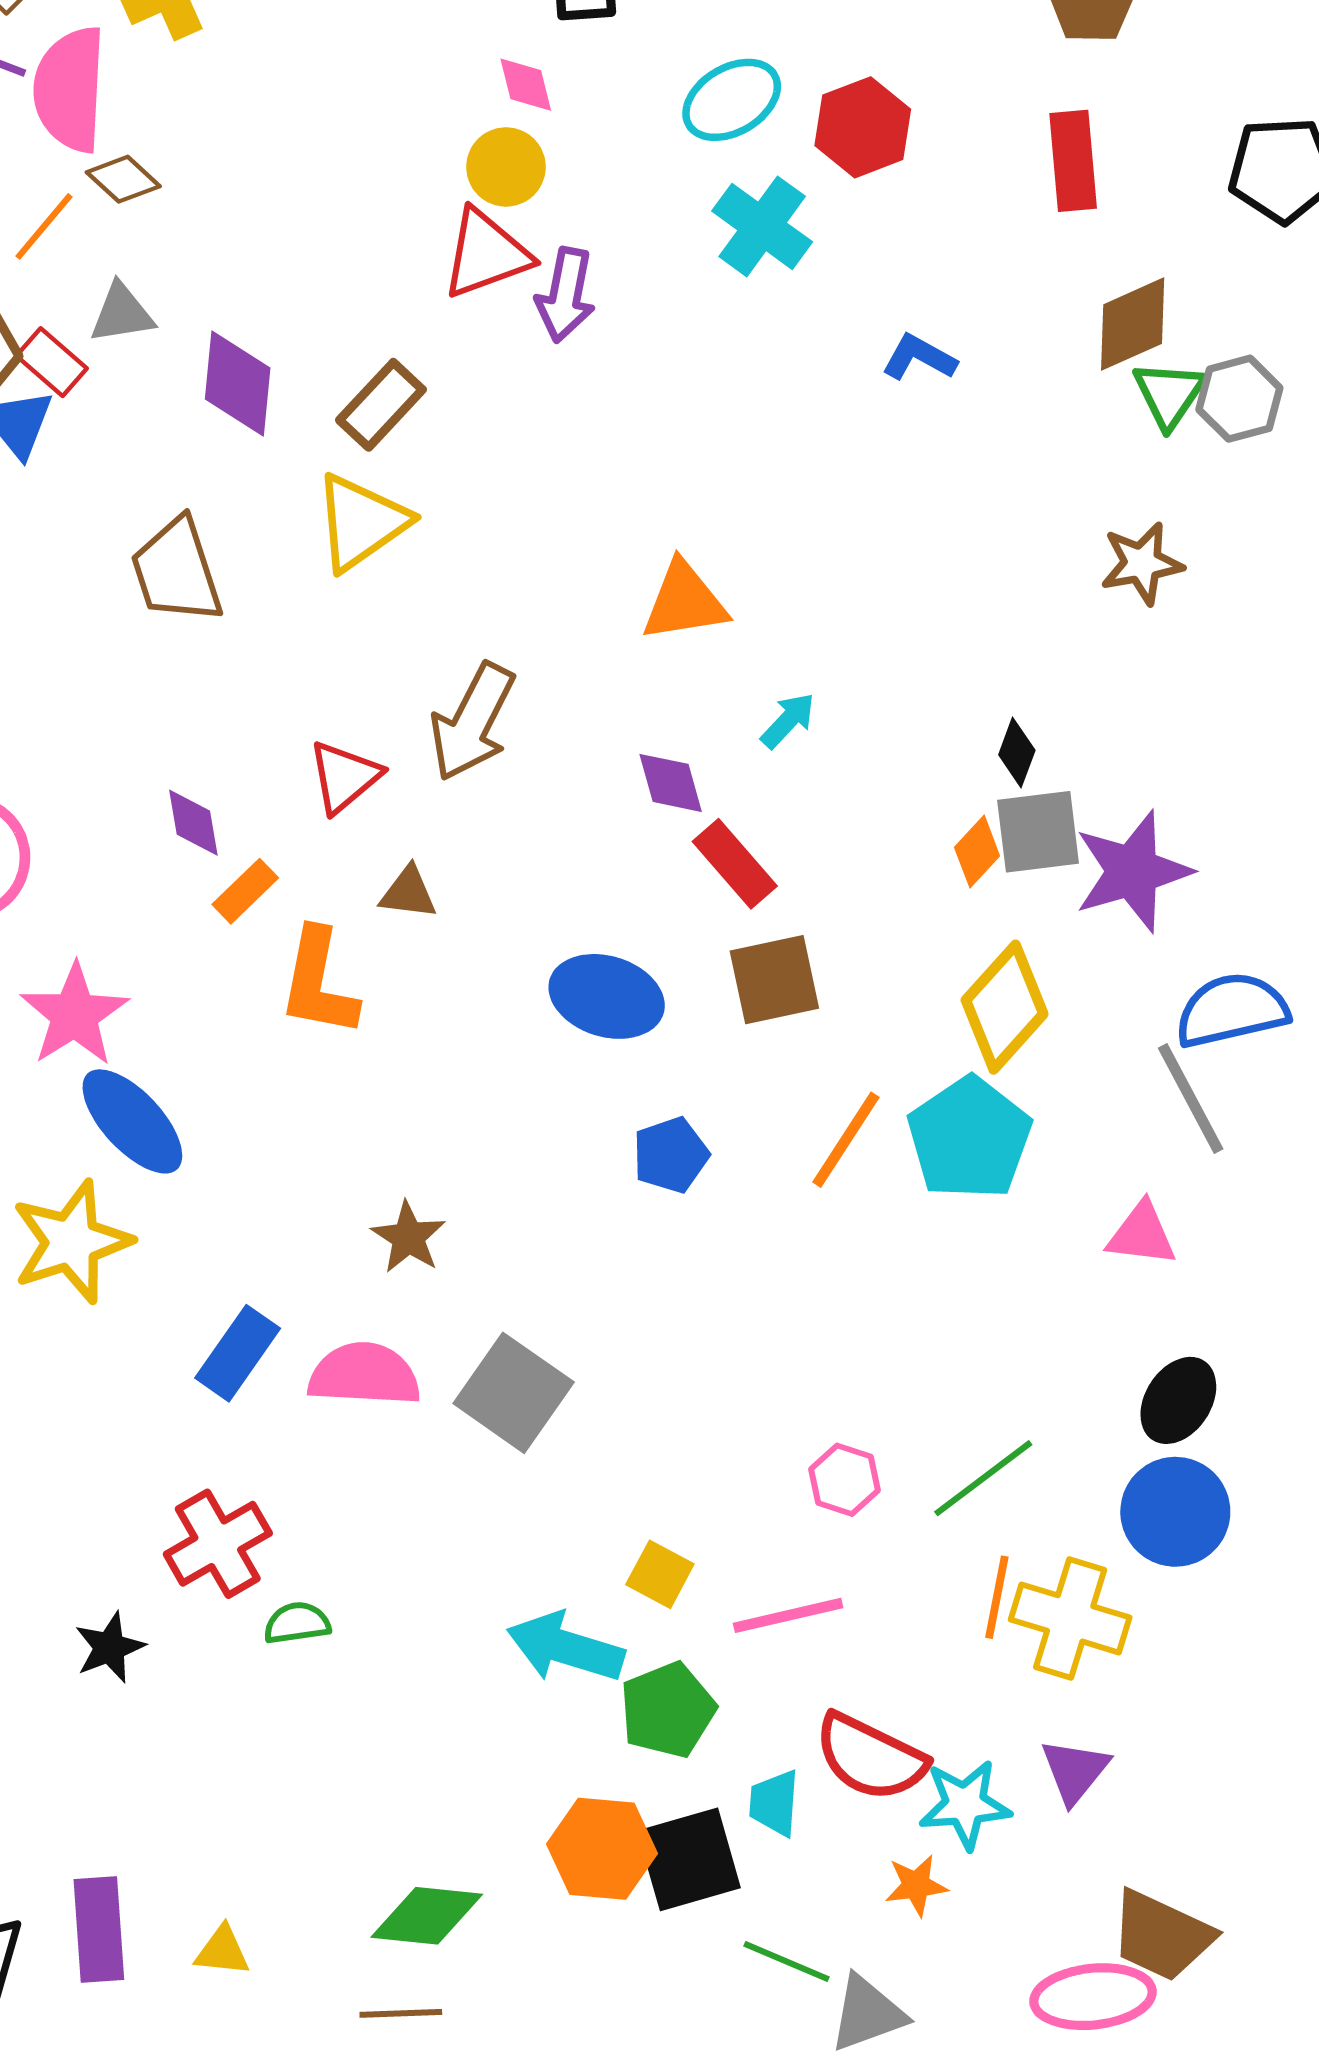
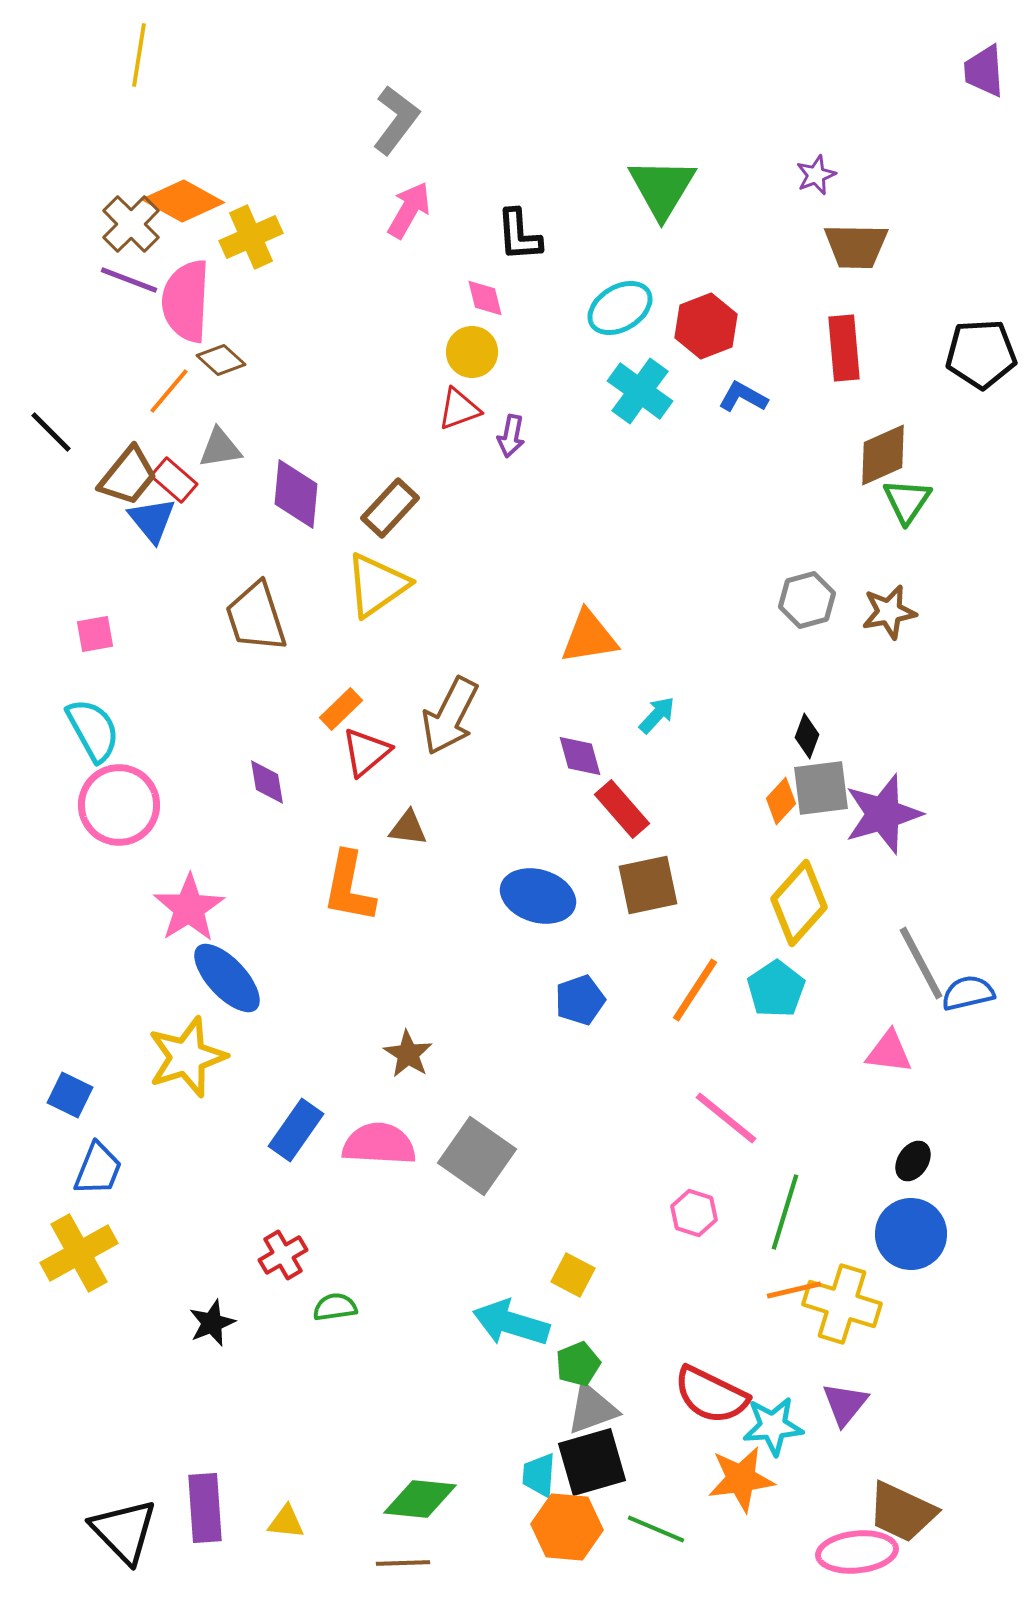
red triangle: (486, 254) -> (459, 409), size x0.7
purple arrow: (565, 295) -> (511, 436), size x0.7
blue L-shape: (919, 358) -> (743, 397), moved
gray hexagon: (1239, 399) -> (807, 600), moved
orange rectangle: (245, 891) -> (341, 709), moved
blue semicircle: (1232, 1010) -> (968, 993), moved, size x0.7
cyan pentagon: (969, 1138) -> (776, 989), size x0.7
black ellipse: (1178, 1400) -> (913, 1161), size x0.7
green line: (983, 1478) -> (785, 1212), turned -36
red cross: (218, 1544) -> (283, 1255), size x0.7
orange line: (997, 1597) -> (794, 1290), turned 66
pink line: (788, 1615) -> (726, 1118), moved, turned 52
green pentagon: (668, 1710) -> (578, 1364), size x0.7
cyan trapezoid: (774, 1803) -> (539, 1475), moved
orange hexagon: (602, 1849) -> (567, 1527), moved
orange star: (916, 1885) -> (741, 1479), size x1.6
gray triangle: (867, 2013) -> (592, 1409), moved

